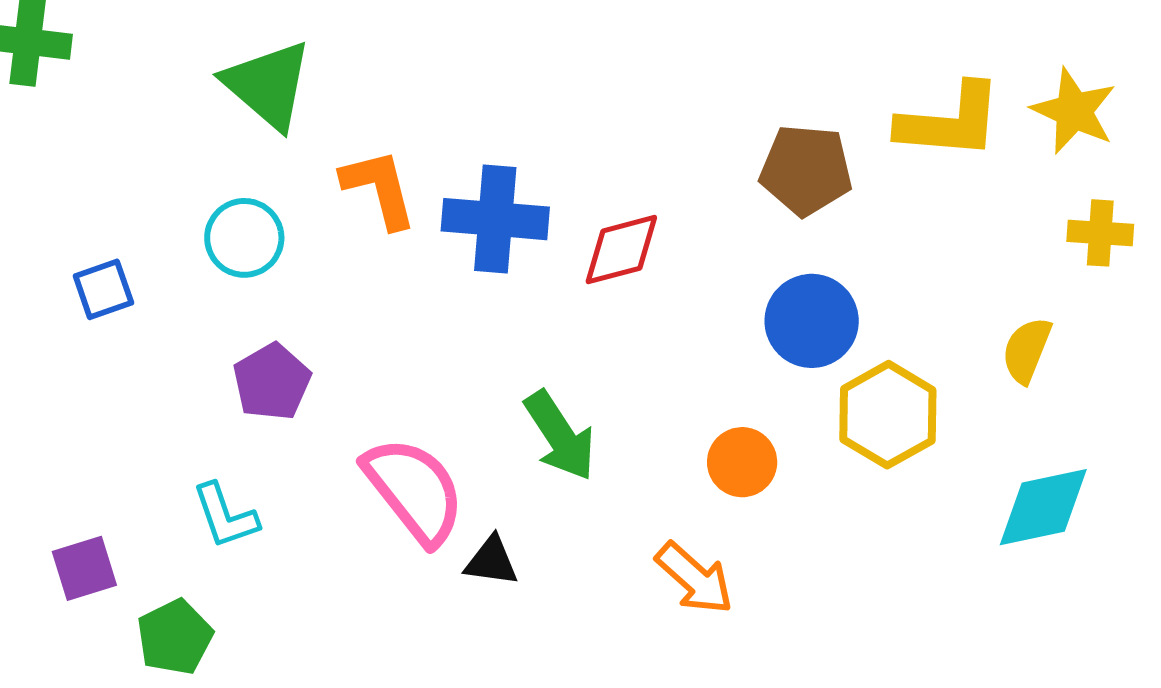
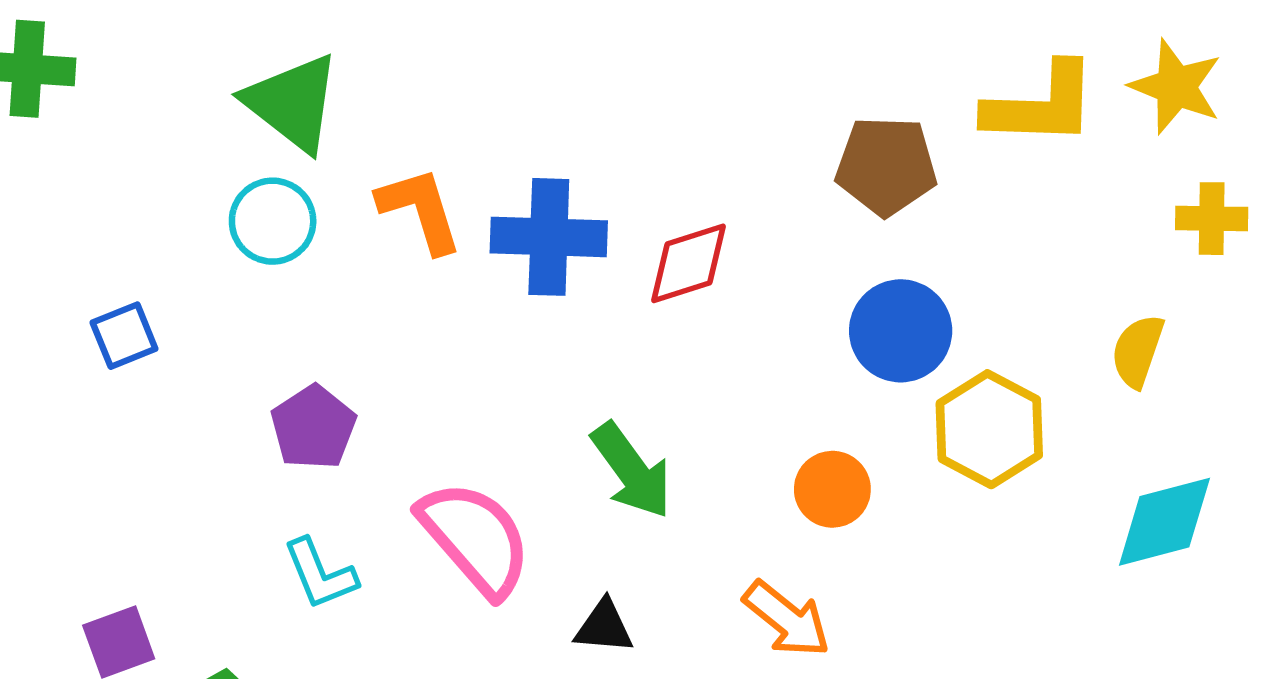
cyan circle: (244, 238) -> (273, 221), moved
cyan L-shape: (225, 516) -> (320, 574), moved
black triangle: (491, 561) -> (604, 627), moved

